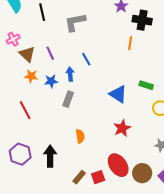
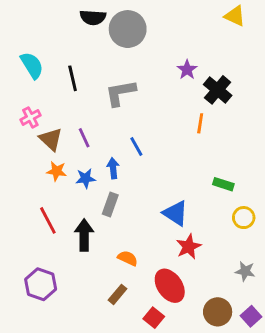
black cross: (142, 20) -> (218, 90), turned 30
blue triangle: (118, 94) -> (176, 213), moved
orange semicircle: (80, 136) -> (128, 258), turned -56
black arrow: (50, 156) -> (84, 235), moved
red ellipse: (118, 165) -> (170, 286), moved
brown rectangle: (79, 177) -> (117, 294), moved
red square: (98, 177) -> (154, 318), turned -32

